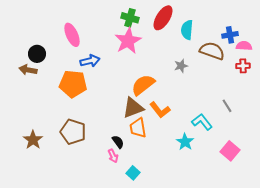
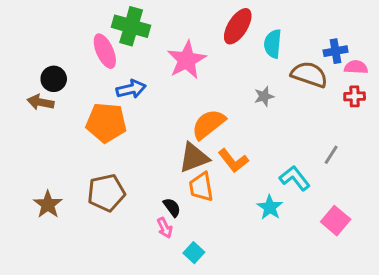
green cross: (130, 18) -> (131, 26), moved, size x1.4
gray line: (227, 106) -> (331, 155), turned 64
brown pentagon: (73, 132) -> (106, 193), turned -30

